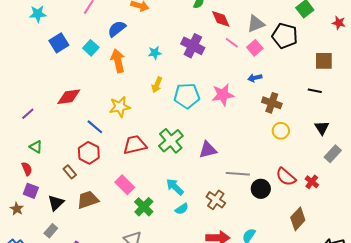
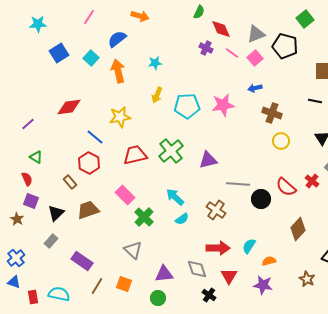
purple cross: (193, 46) -> (206, 48), moved, size x0.6
red cross: (312, 182) -> (312, 181), moved

